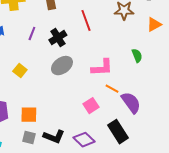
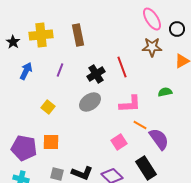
red line: (86, 20) -> (122, 67), moved
black cross: (58, 38) -> (96, 74), moved
green semicircle: (137, 56) -> (165, 92), turned -80
orange square: (29, 115) -> (51, 142), moved

